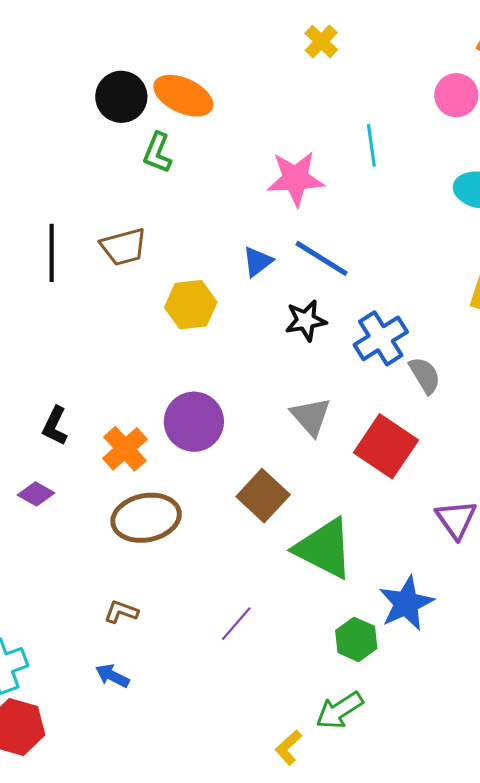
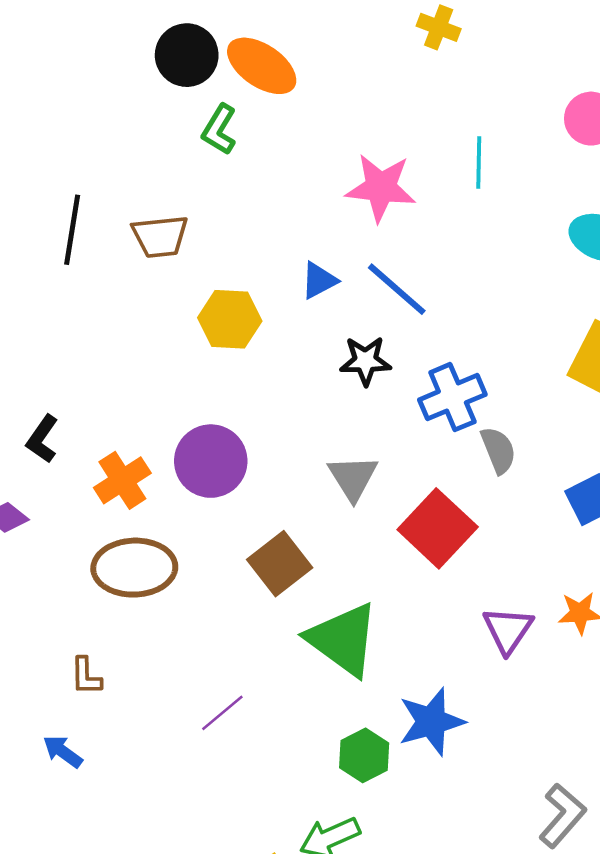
yellow cross: (321, 41) -> (439, 27), turned -32
brown L-shape: (121, 612) -> (86, 676), turned -120

